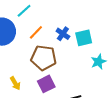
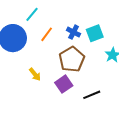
brown pentagon: (44, 58) -> (72, 59), moved, turned -30
yellow arrow: (15, 83) -> (35, 74), moved

